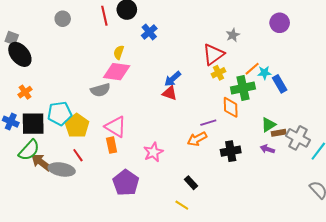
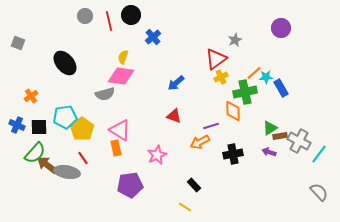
gray circle: (63, 19) -> (85, 16), moved
black ellipse: (20, 54) -> (65, 63), moved
red triangle: (170, 93) -> (174, 116), moved
black square: (33, 124) -> (39, 127), size x0.7
purple pentagon: (126, 183) -> (130, 185), turned 30

